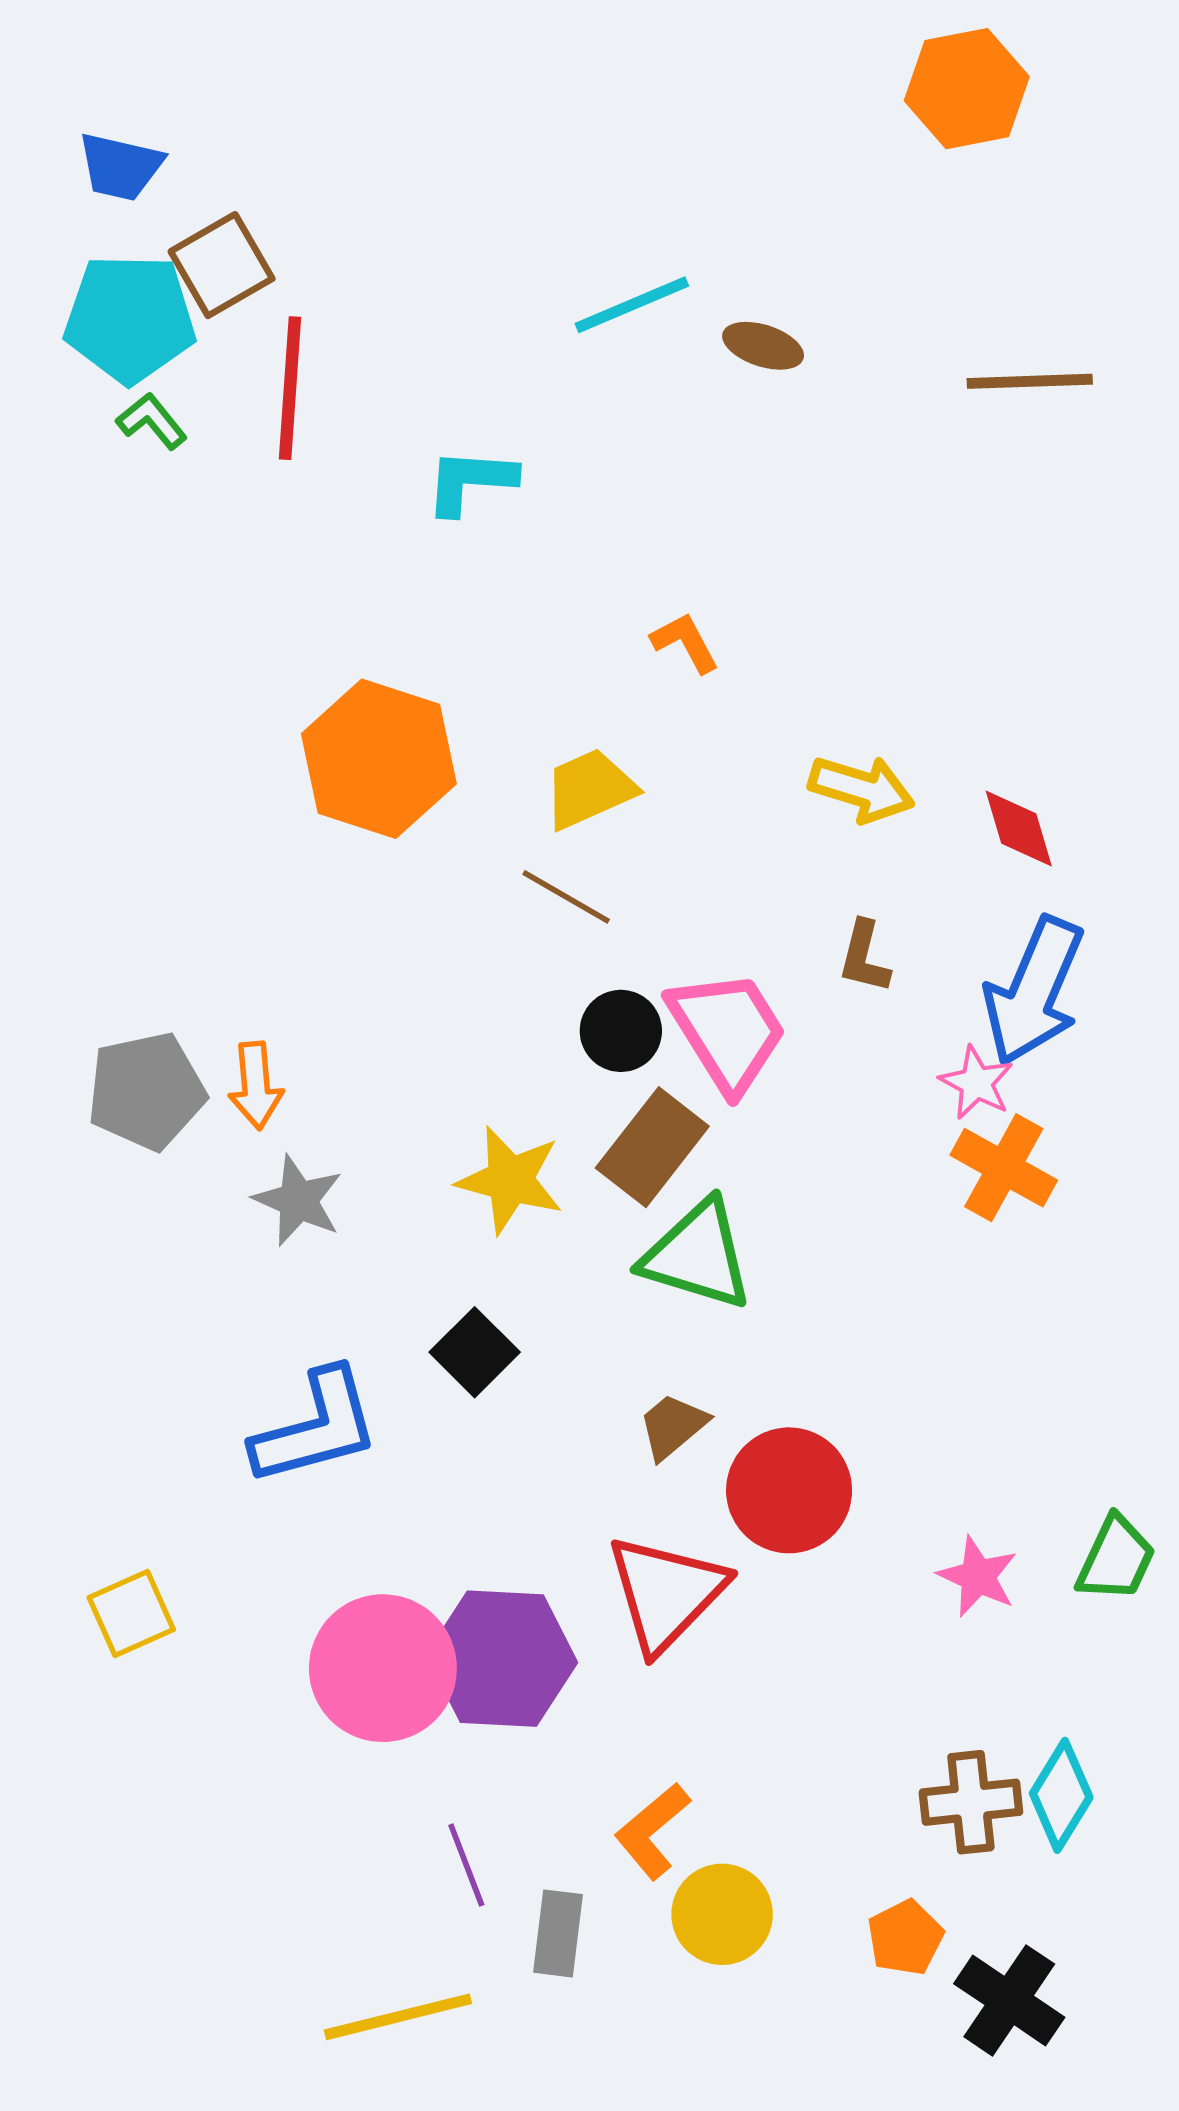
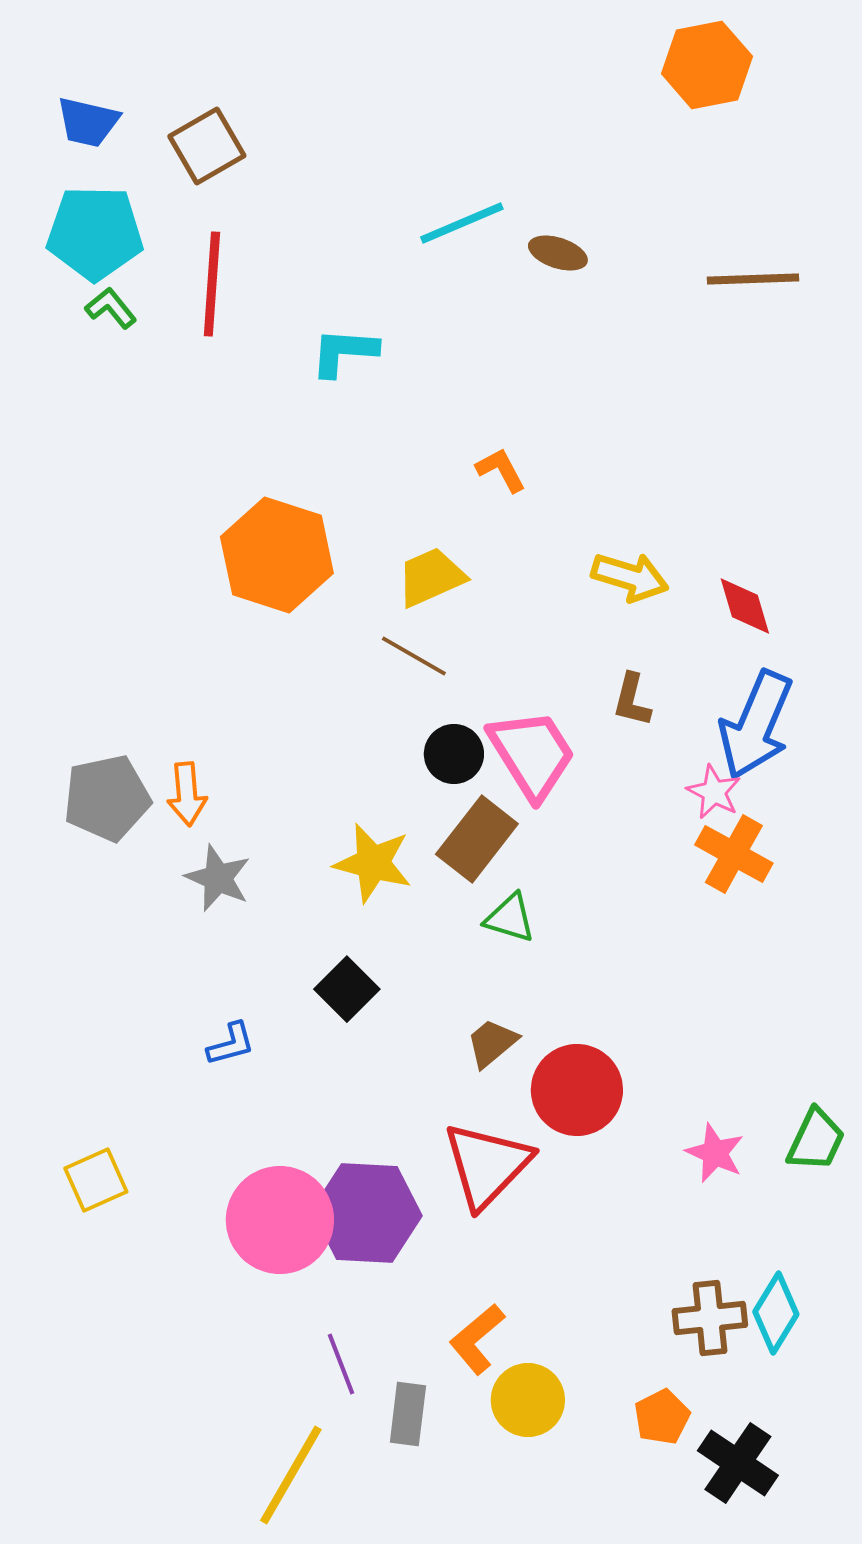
brown square: (222, 265) -> (207, 146), moved
green triangle: (697, 1255) -> (510, 918), size x0.6
blue L-shape: (316, 1427) -> (231, 1044), size x0.5
yellow line: (398, 2017) -> (291, 1475), turned -46

